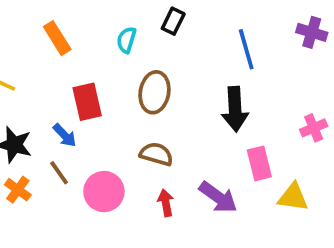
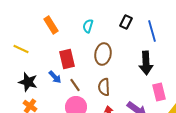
black rectangle: (173, 21) -> (126, 22), moved
brown semicircle: (156, 154) -> (104, 87), turned -108
brown line: (59, 173) -> (75, 85), moved

